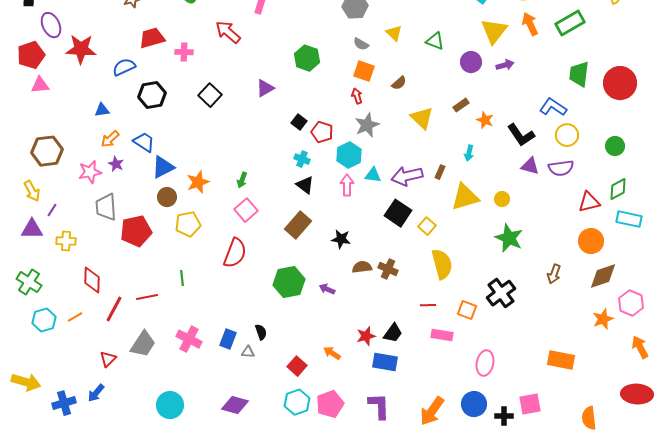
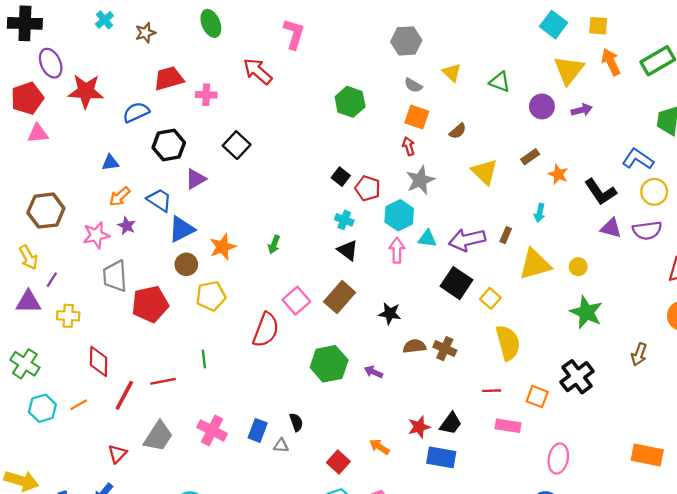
purple triangle: (265, 88) -> (196, 179), moved
pink square: (246, 210) -> (296, 301), moved

